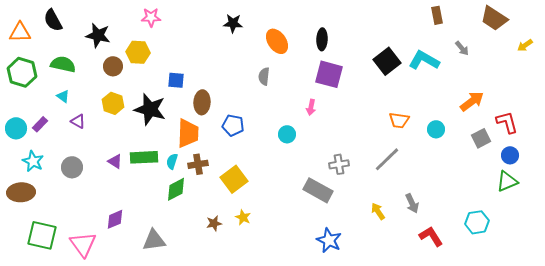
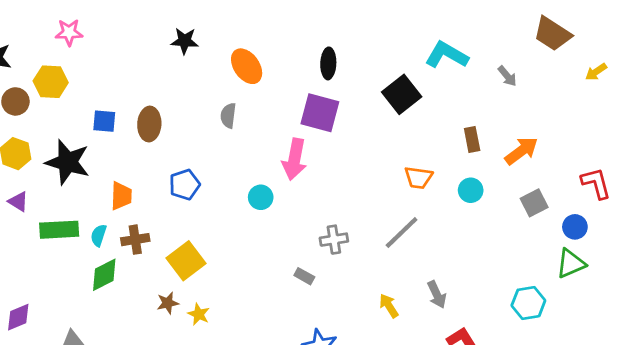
brown rectangle: (437, 15) -> (472, 140), moved
black ellipse: (322, 39) -> (328, 63), moved
cyan L-shape: (424, 60) -> (447, 55), moved
brown ellipse: (202, 102) -> (149, 124), moved
pink arrow: (311, 107) -> (294, 159), size x1.8
red L-shape: (507, 122) -> (596, 183), moved
blue pentagon: (233, 125) -> (185, 185), turned -30
orange trapezoid: (188, 133) -> (121, 196), size x0.7
purple triangle: (115, 161) -> (18, 202), moved
gray rectangle: (318, 190) -> (304, 276), size x0.5
cyan hexagon: (477, 222) -> (528, 303), moved
brown star: (214, 223) -> (168, 303), moved

